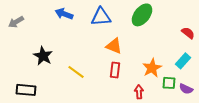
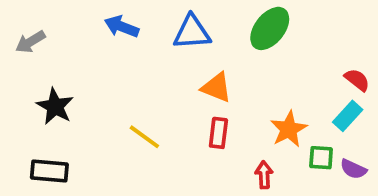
red semicircle: (188, 33) -> (357, 80), moved
black star: (43, 56) -> (55, 106), moved

